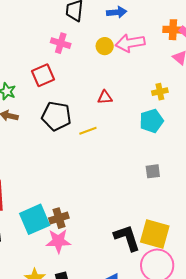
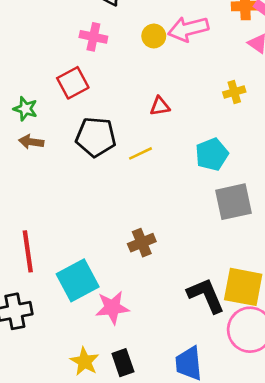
cyan pentagon: (151, 121) -> (212, 154), moved
gray square: (153, 171) -> (234, 202), size x1.8
brown cross: (59, 218) -> (142, 243), moved

